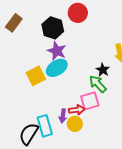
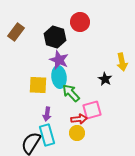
cyan ellipse: (57, 68) -> (59, 77), turned -65
yellow square: (36, 76) -> (38, 85), turned 30
green arrow: (98, 84) -> (71, 93), moved
purple arrow: (63, 116) -> (47, 114), moved

